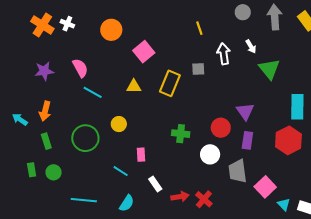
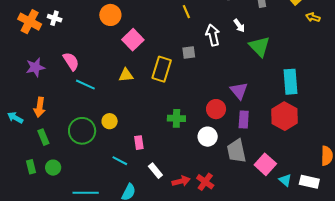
orange circle: (111, 30) -> (110, 15), moved
yellow circle: (119, 124) -> (110, 121), moved

